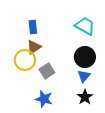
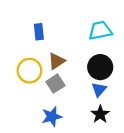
cyan trapezoid: (85, 26) -> (100, 31), turned -40
brown triangle: (34, 47) -> (57, 61), moved
blue star: (44, 99) -> (52, 117), turned -30

